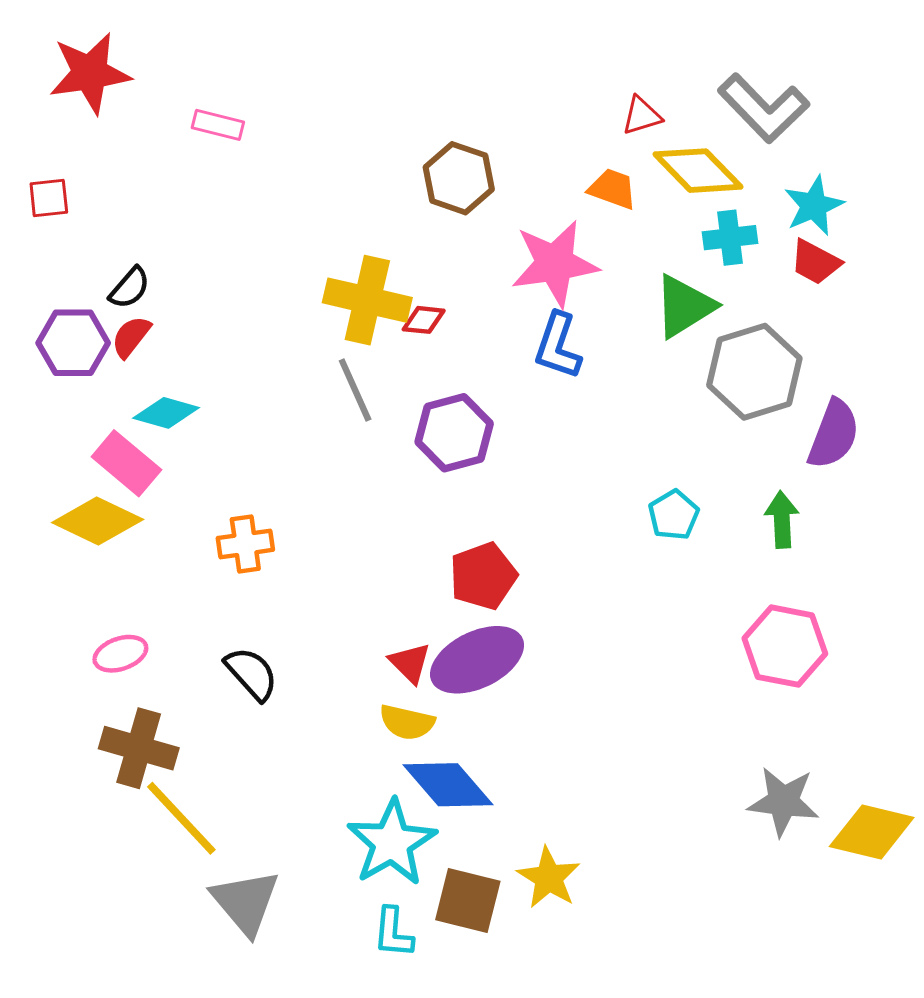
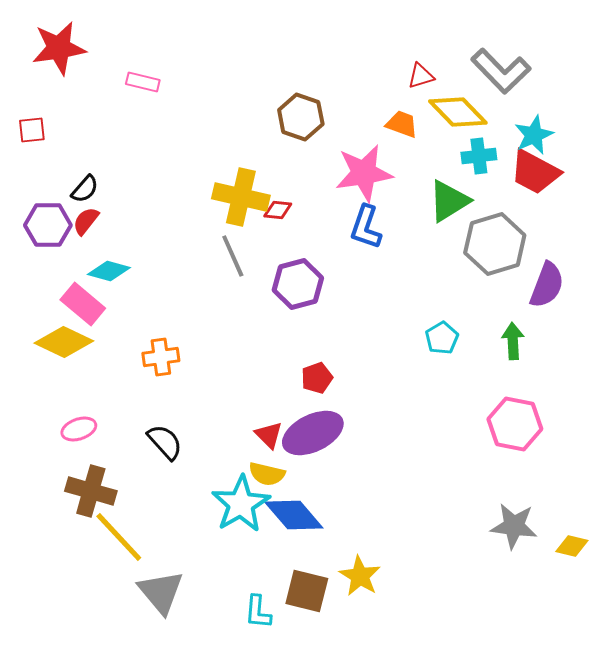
red trapezoid: (815, 262) -> (535, 172), size x1.5
red pentagon: (483, 576) -> (317, 378), size x0.7
yellow diamond: (872, 832) -> (572, 546), size x0.6
cyan star: (392, 843) -> (241, 504), moved

